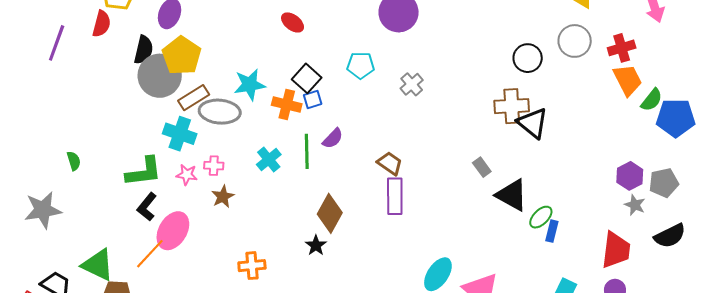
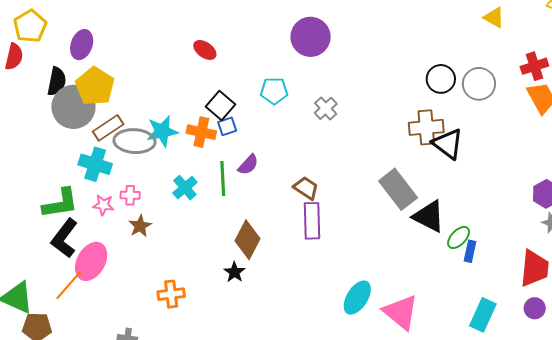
gray circle: (575, 41) -> (479, 84), moved
cyan star: (250, 85) -> (162, 131), moved
gray rectangle: (482, 167) -> (398, 189), size x2.0
black L-shape: (147, 207) -> (64, 238), size x1.4

